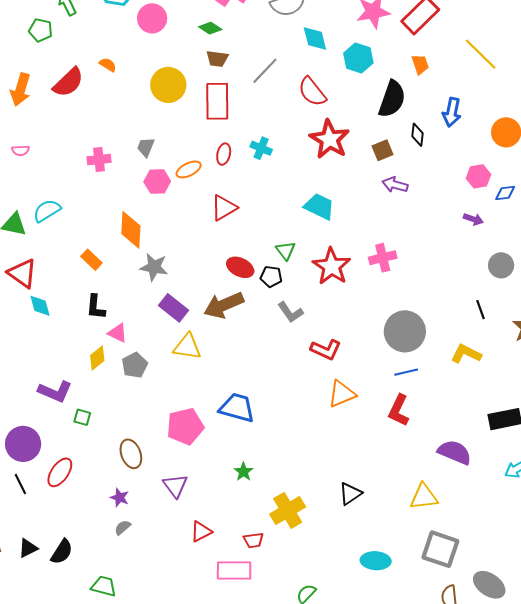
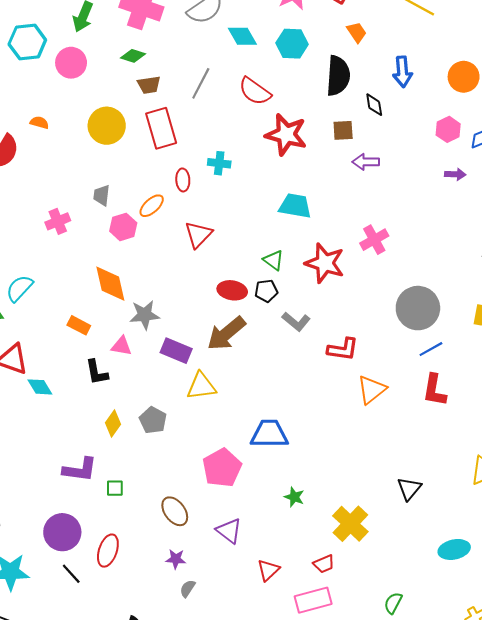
brown square: (382, 150) -> (343, 130), turned 35
pink triangle: (118, 333) -> (121, 346), moved

